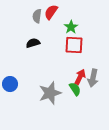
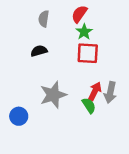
red semicircle: (51, 12) -> (79, 14), moved
blue circle: (10, 84) -> (19, 116), moved
gray star: (50, 93) -> (53, 95), moved

